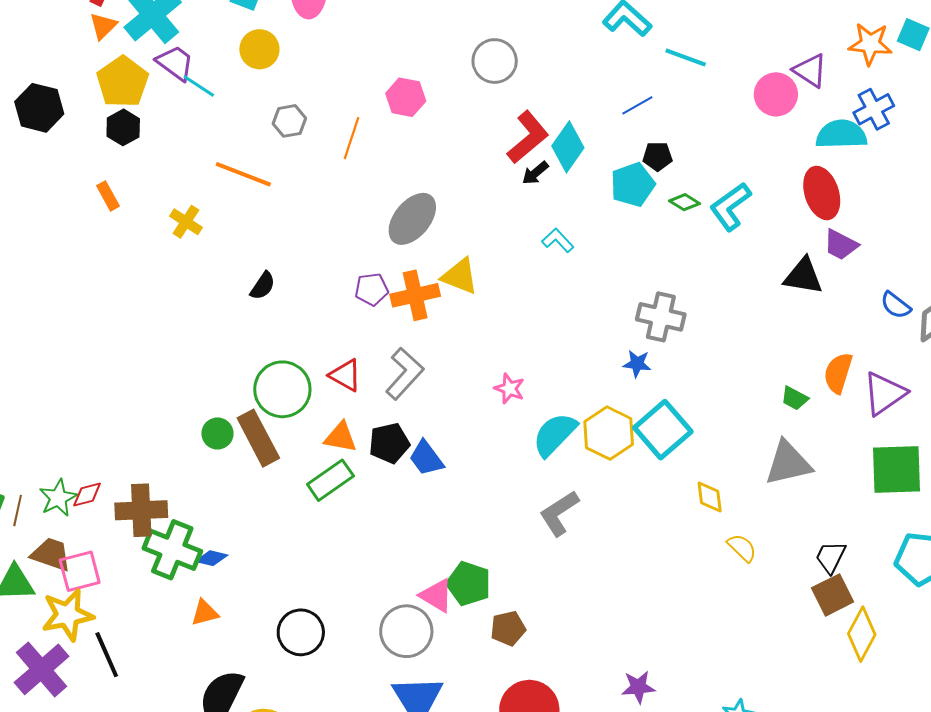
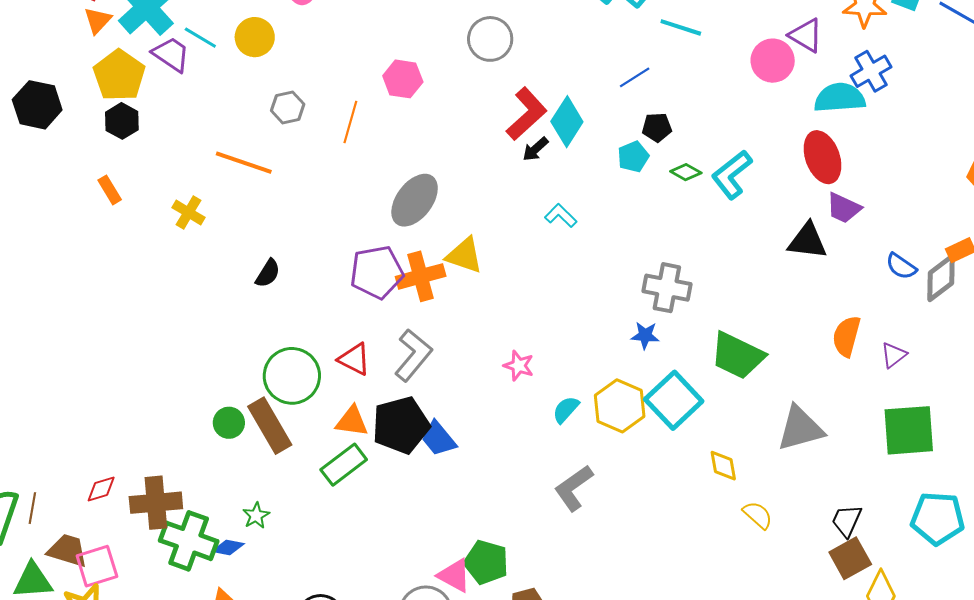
cyan line: (199, 86) -> (200, 38), moved
cyan pentagon: (633, 185) -> (633, 157), size x0.7
purple pentagon: (372, 289) -> (377, 272), size x1.6
purple triangle: (884, 394) -> (894, 355), size x0.6
green trapezoid: (795, 398) -> (737, 355), moved, size x2.0
cyan semicircle: (555, 434) -> (566, 410), size x0.6
black pentagon: (389, 443) -> (401, 425), size x1.4
green star: (58, 498) -> (256, 516), moved, size x0.7

